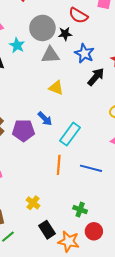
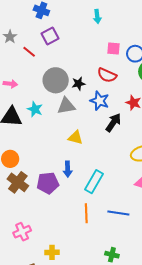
red semicircle: (78, 15) -> (107, 75), moved
cyan star: (17, 45) -> (35, 109), moved
blue arrow: (45, 119) -> (68, 169), turned 49
yellow cross: (33, 203) -> (52, 252), moved, turned -32

